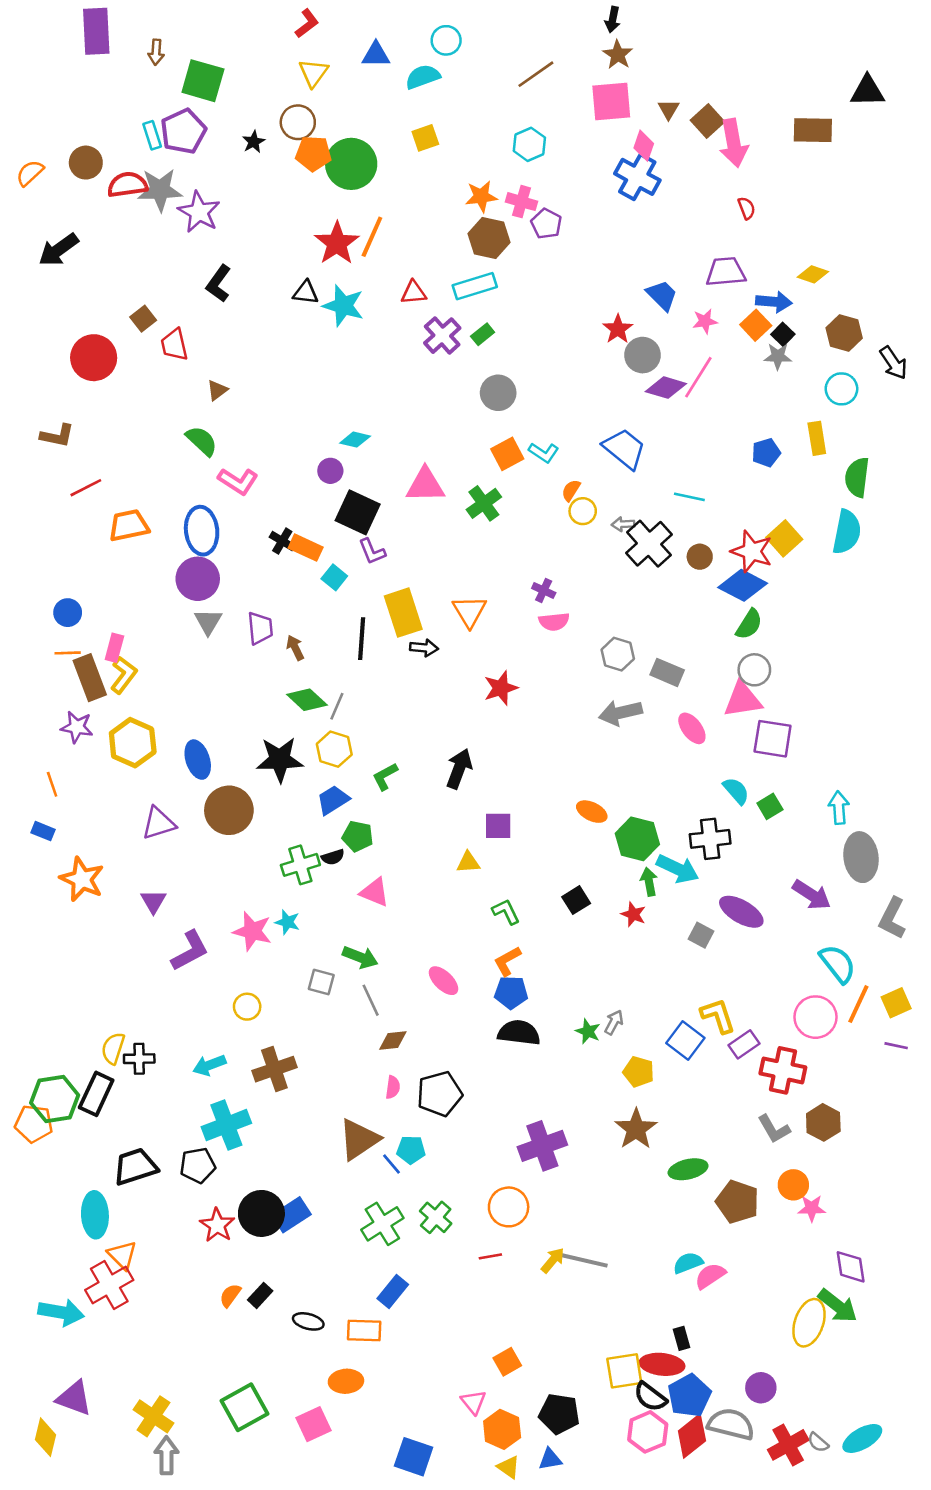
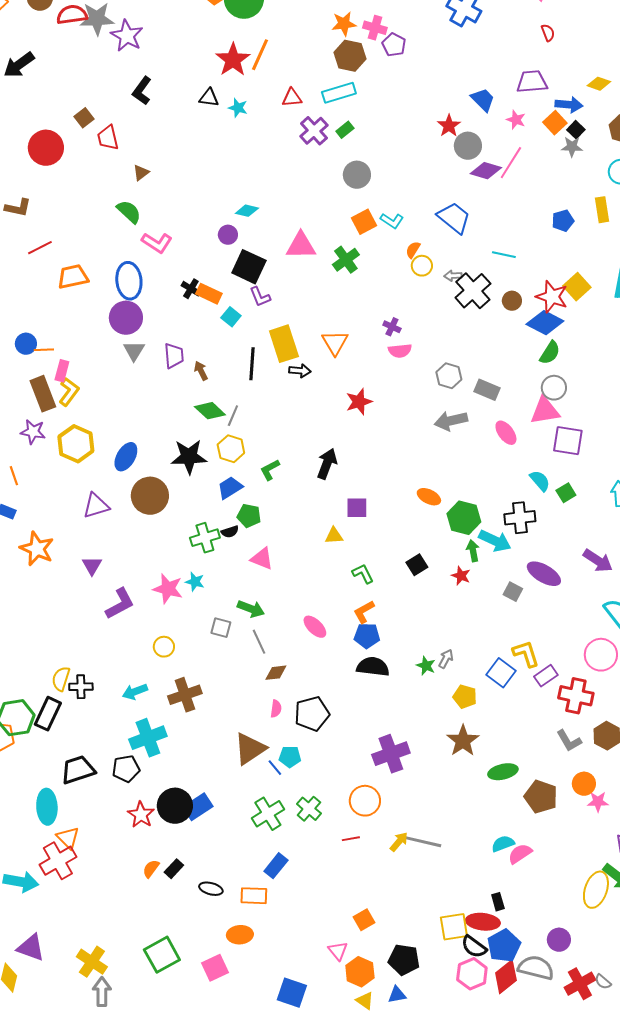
cyan star: (343, 306) -> (238, 108), size x0.6
pink star: (705, 321) -> (516, 120), turned 30
orange line: (68, 653) -> (44, 350), moved
blue ellipse: (198, 760) -> (126, 457), turned 48

